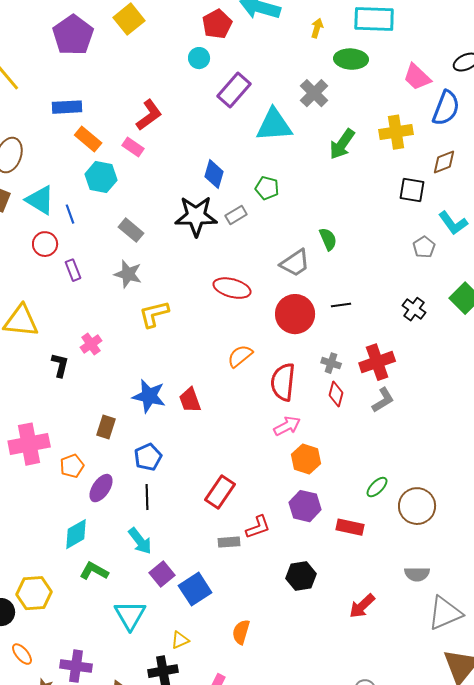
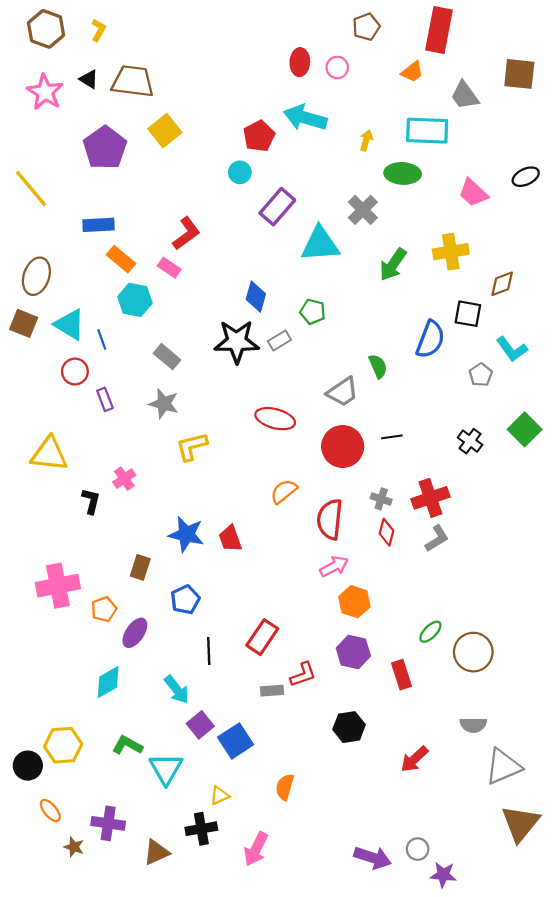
blue semicircle: (446, 108) -> (430, 339), moved
black line: (147, 497) -> (209, 651), moved
red rectangle: (350, 527) -> (402, 675), turned 60
green L-shape: (94, 571) -> (127, 745), moved

